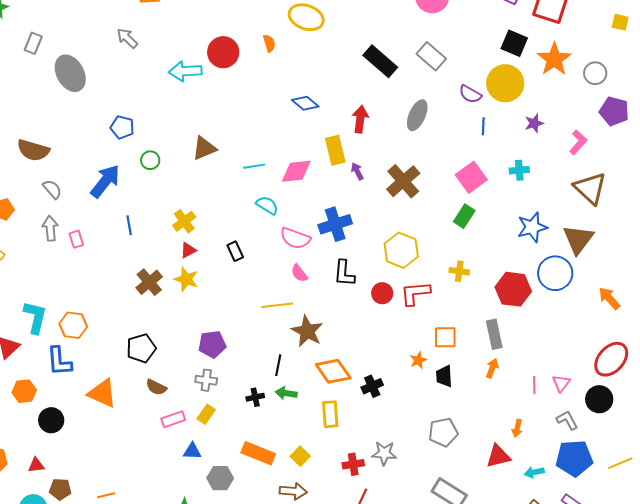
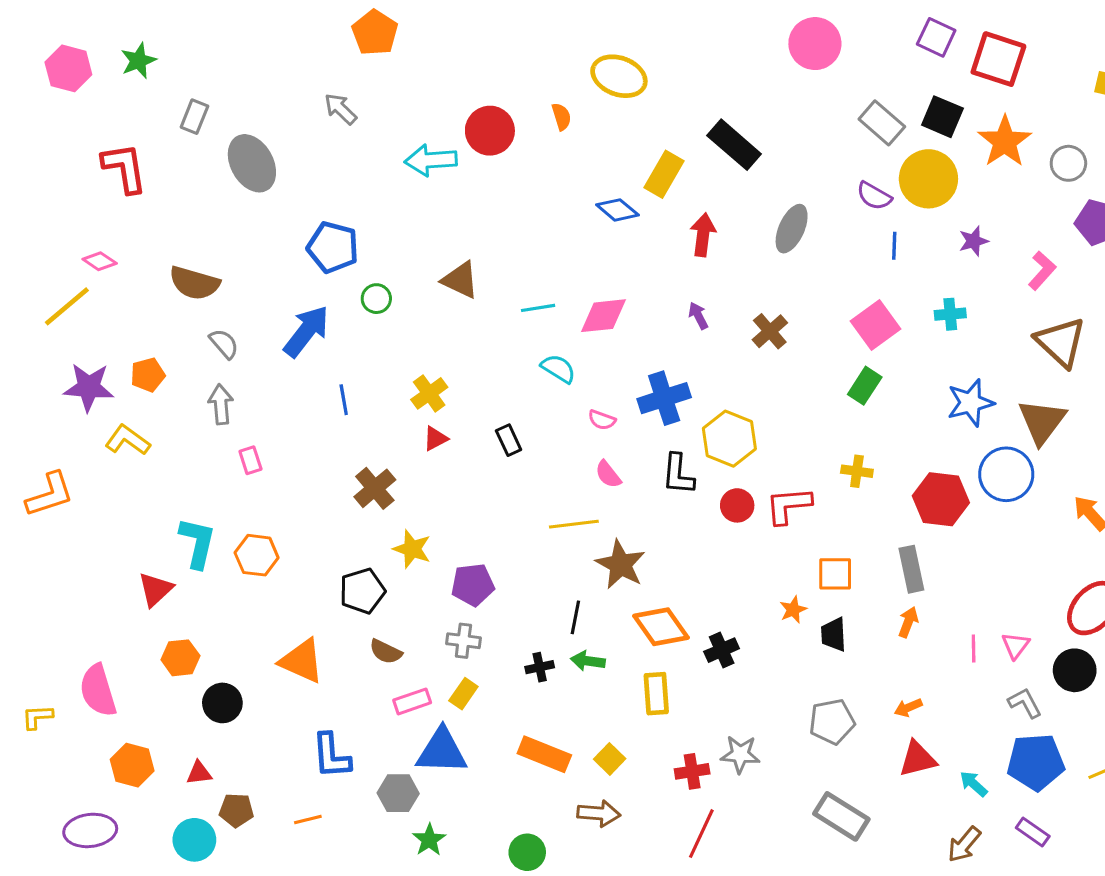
gray rectangle: (431, 56) -> (882, 123), moved
blue pentagon: (122, 127) -> (333, 247), size x1.4
brown triangle: (204, 148) -> (460, 280), turned 48
yellow rectangle: (335, 150) -> (664, 174), moved, turned 44
brown cross: (403, 181) -> (770, 331), size x0.7
pink semicircle: (295, 238) -> (602, 420), size x0.6
pink rectangle: (76, 239) -> (250, 460), moved
yellow hexagon: (401, 250) -> (729, 439), moved
yellow star: (186, 279) -> (412, 549), moved
blue L-shape: (59, 361) -> (331, 756), moved
orange arrow: (517, 428) -> (908, 708), moved, turned 54
blue triangle: (192, 451) -> (442, 751), size x1.8
cyan arrow: (534, 472) -> (974, 784), turned 54
gray hexagon: (220, 478) -> (398, 793), moved

